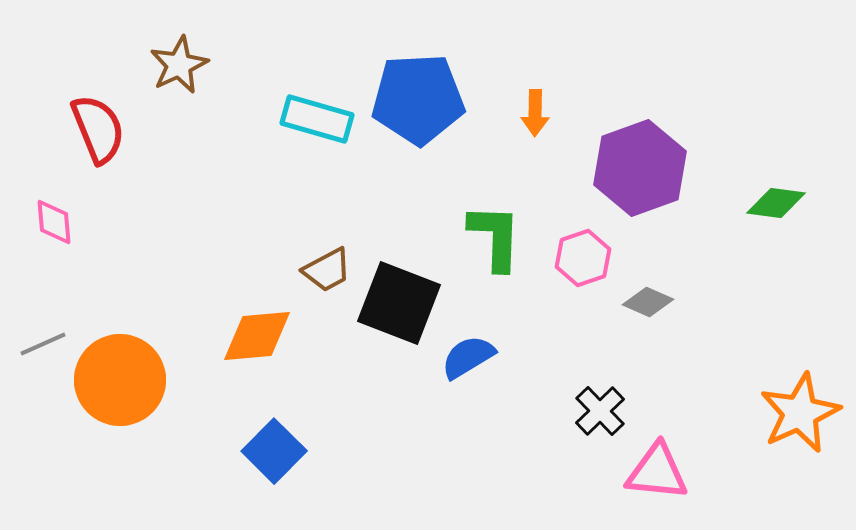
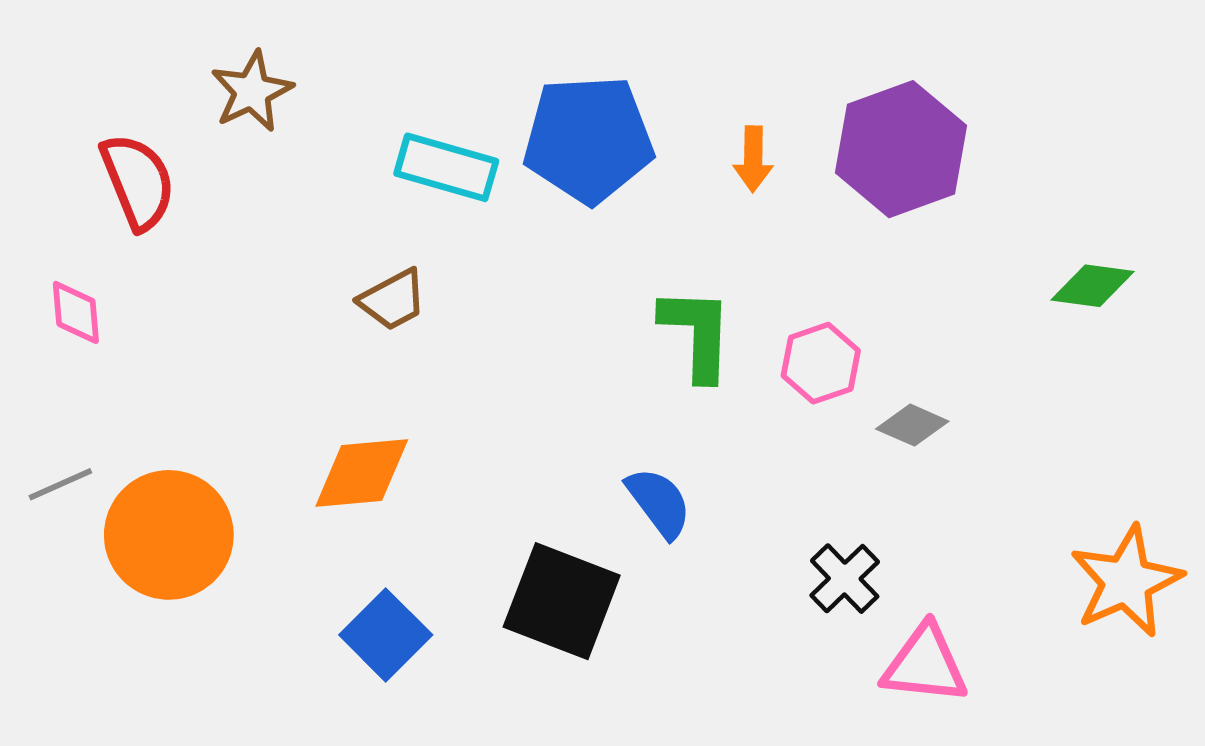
purple hexagon: (640, 168) -> (901, 149), moved
brown trapezoid: (327, 270) -> (393, 300), moved
black square: (399, 303) -> (562, 601), moved
blue semicircle: (468, 357) -> (659, 503), turned 84

